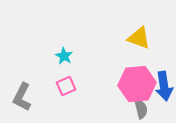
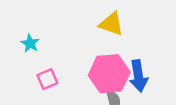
pink square: (66, 86) -> (47, 79), moved

